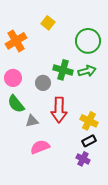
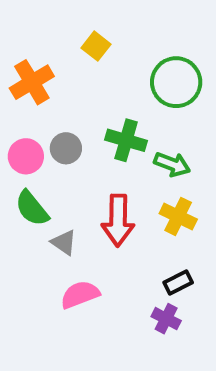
green arrow: (87, 71) -> (172, 164), moved, turned 36
gray circle: (43, 83) -> (66, 148), moved
gray triangle: (32, 121) -> (64, 242), turned 48
yellow cross: (89, 121) -> (178, 216), moved

